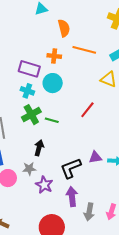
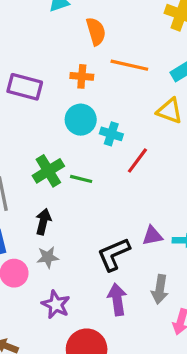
purple rectangle: (29, 69) -> (25, 87), moved
cyan cross: (27, 91) -> (111, 134), moved
black arrow: (39, 148) -> (43, 222), moved
purple star: (44, 185) -> (56, 305), moved
gray arrow: (89, 212) -> (160, 289), moved

